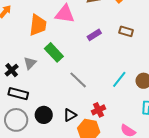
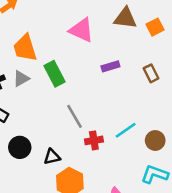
orange trapezoid: (38, 25) -> (25, 48), moved, turned 140
brown rectangle: (126, 31) -> (151, 73), turned 32
red cross: (99, 110) -> (94, 140), moved

